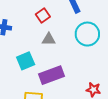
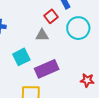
red square: (43, 15) -> (51, 16), moved

